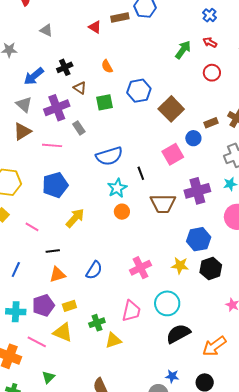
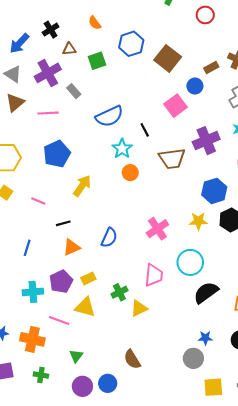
brown triangle: (80, 88) -> (69, 49), turned -32

